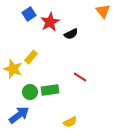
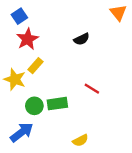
blue square: (29, 14) -> (19, 16), moved
red star: (50, 22) -> (27, 39), moved

